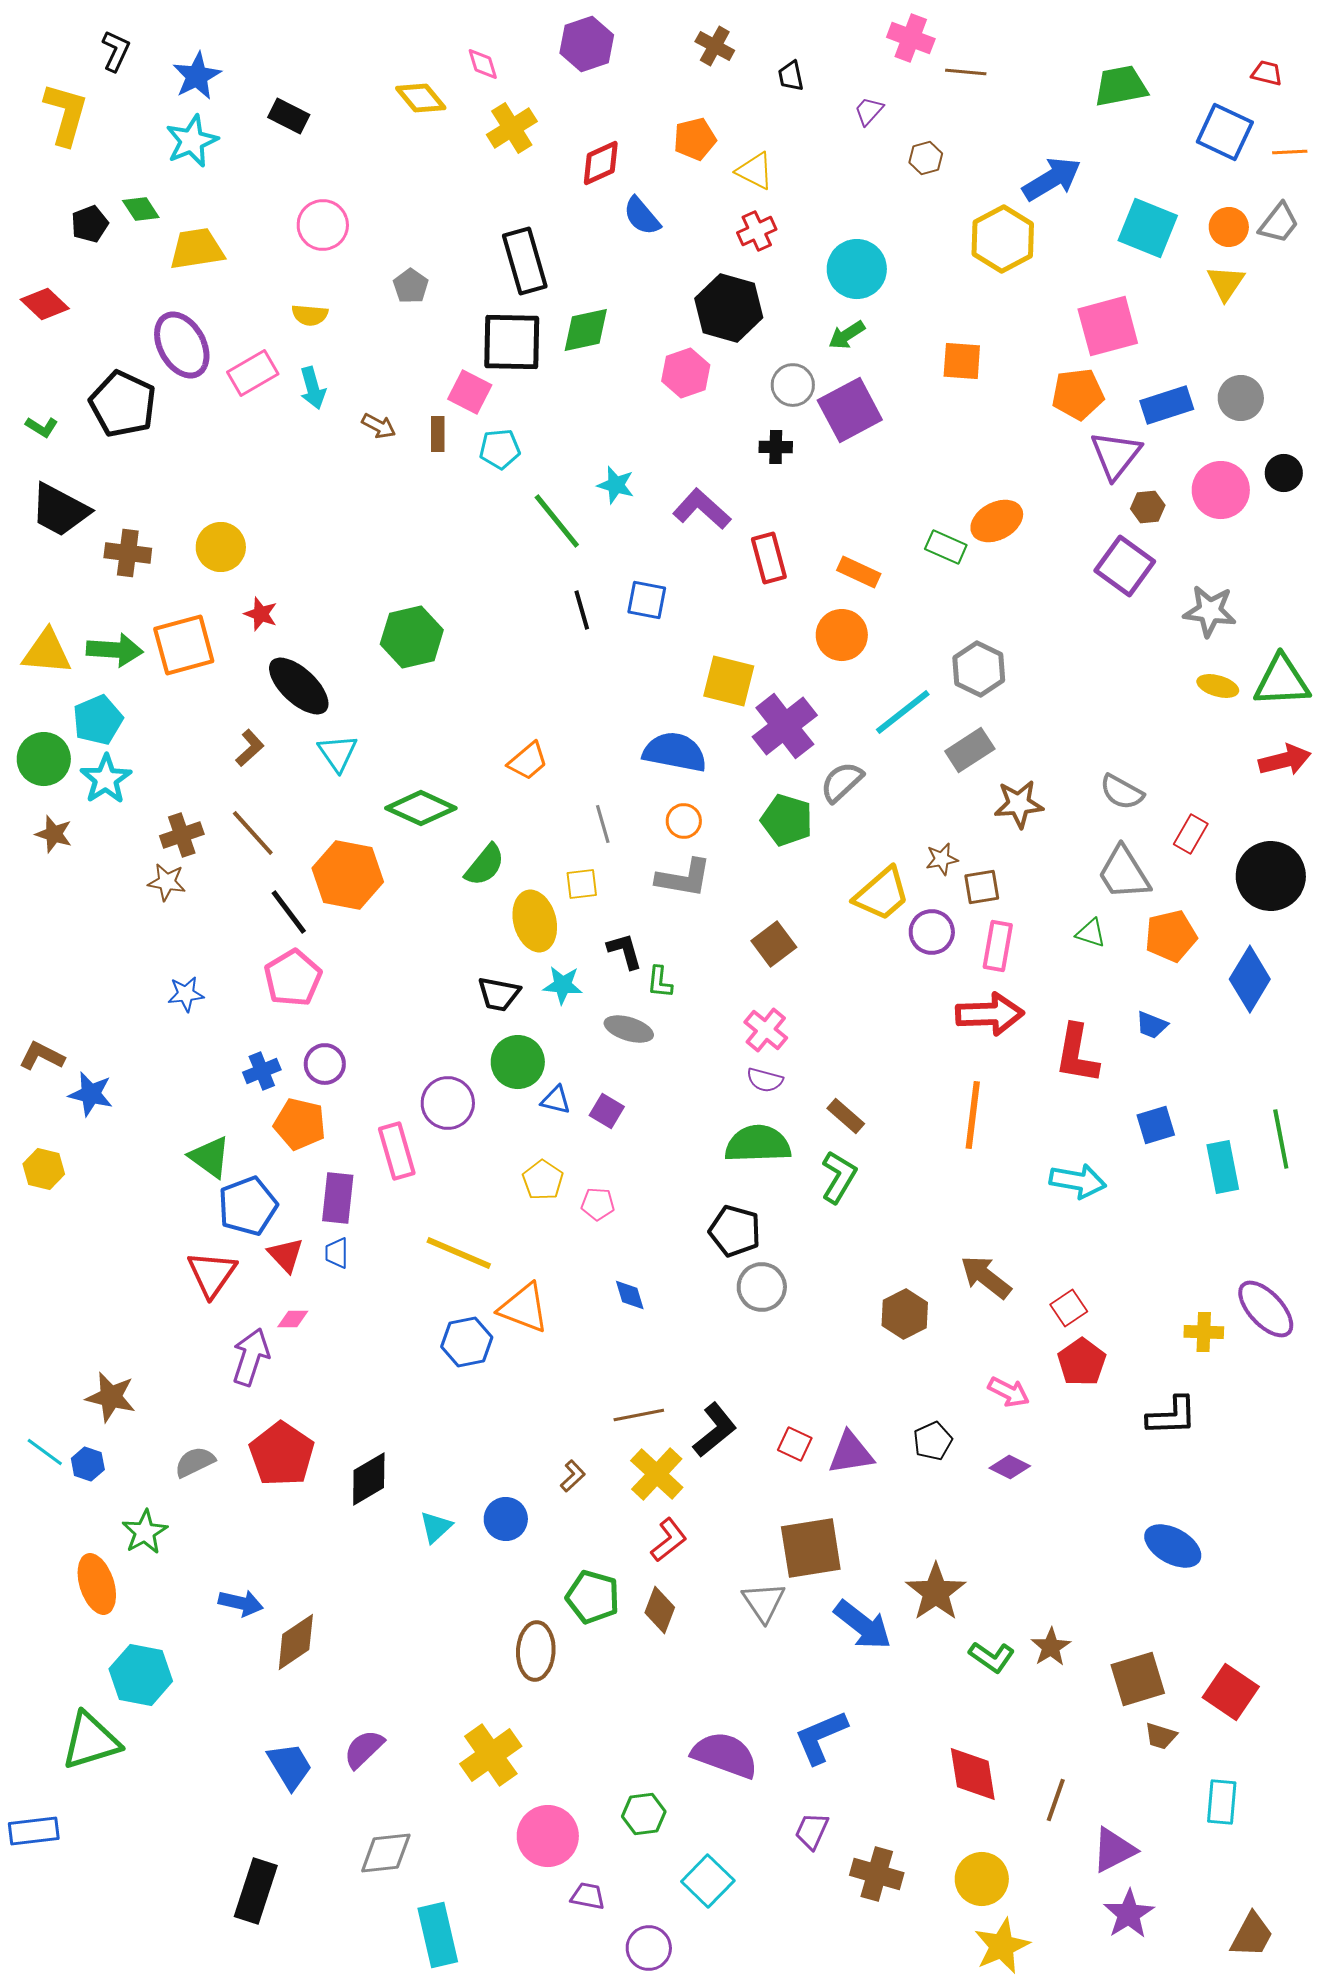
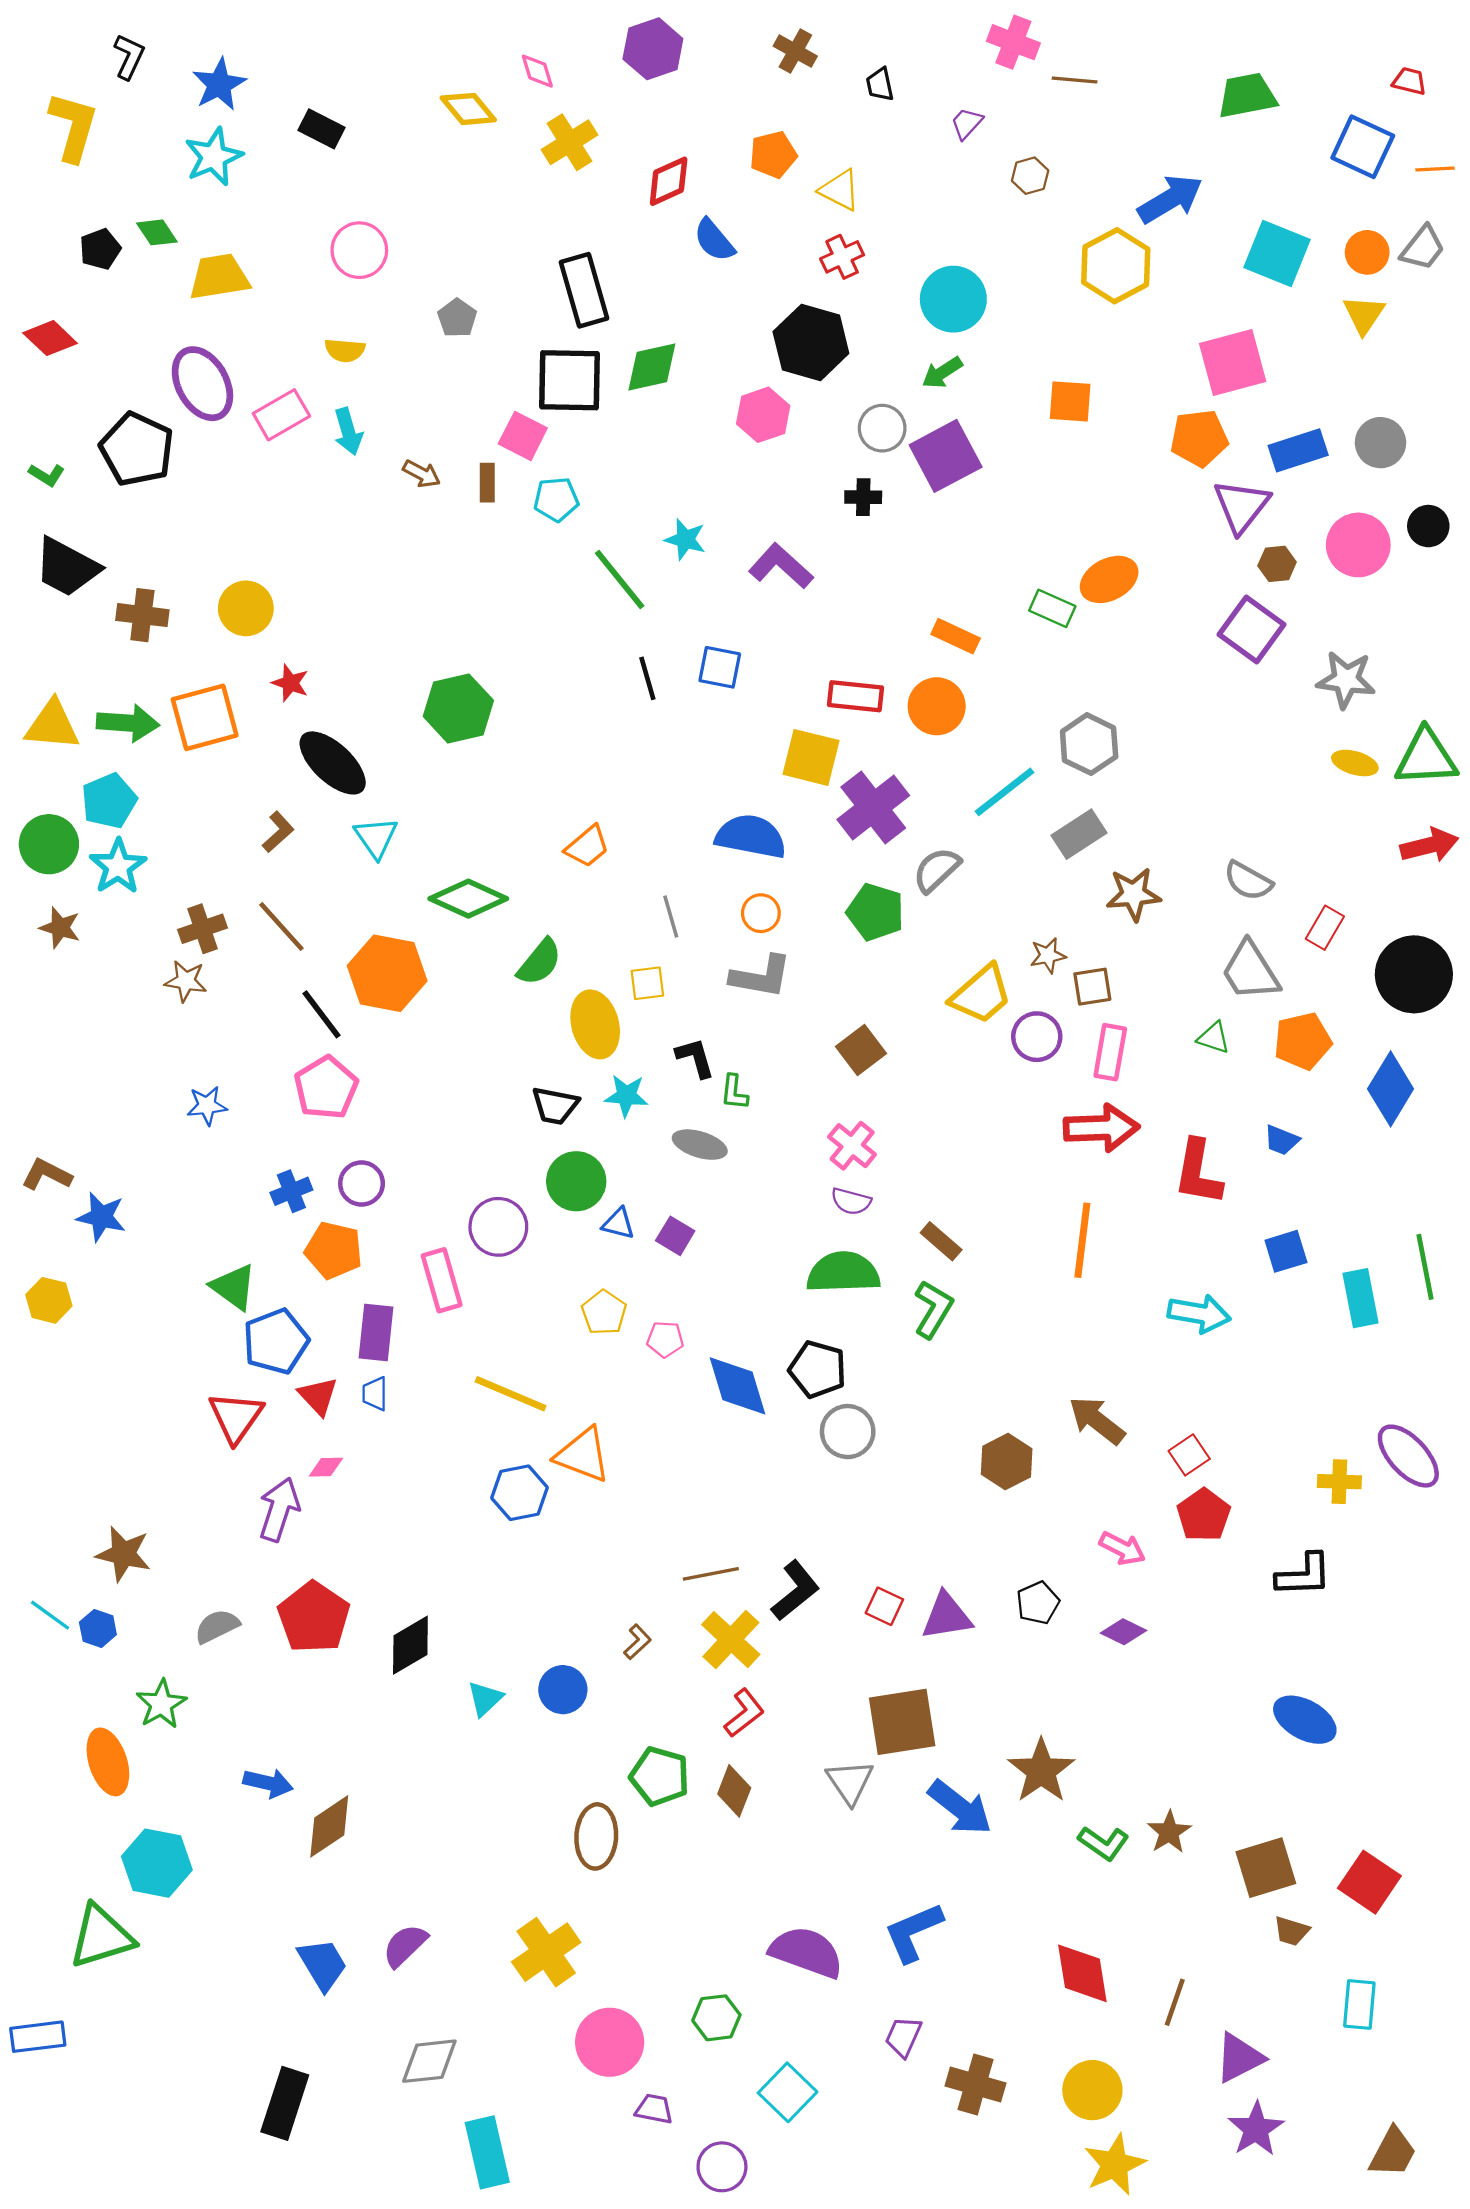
red rectangle: (769, 558) -> (855, 696), moved, turned -69
blue diamond: (630, 1295) -> (738, 1386), moved, size x1.8

